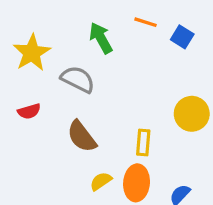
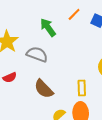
orange line: (145, 22) -> (74, 14), turned -56

